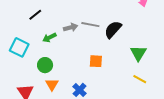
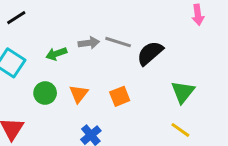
black line: (35, 15) -> (16, 18), moved
orange square: (96, 61) -> (120, 96), turned -32
orange triangle: (52, 84) -> (79, 94), moved

